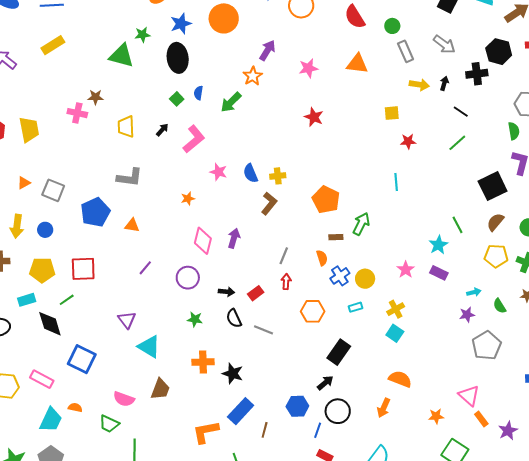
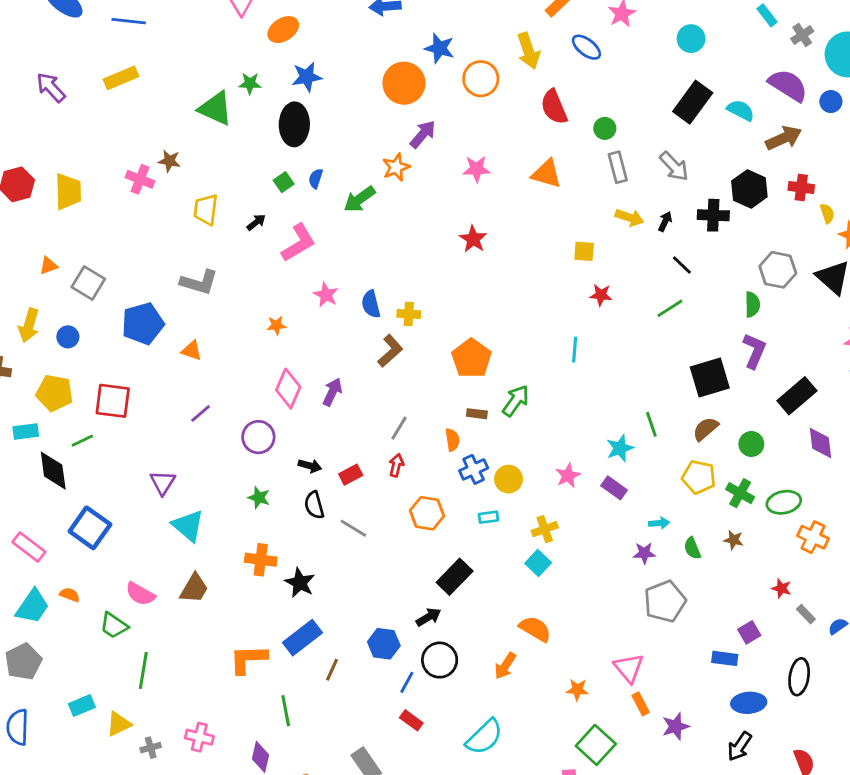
orange circle: (224, 18) -> (404, 83), moved

